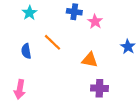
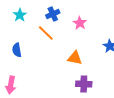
blue cross: (74, 12) -> (53, 14), moved, turned -32
orange line: (52, 42) -> (46, 33), moved

